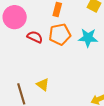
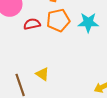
red semicircle: (35, 37) -> (32, 24), turned -35

